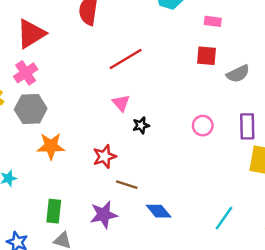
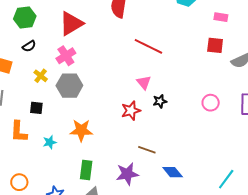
red line: (126, 59) -> (148, 46), turned 56
orange star: (51, 146) -> (81, 130), moved
red star: (105, 156) -> (131, 111), moved

